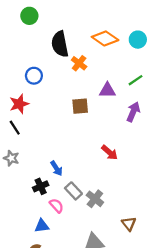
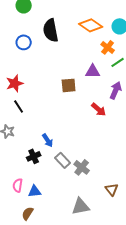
orange cross: (79, 63) -> (108, 47), moved
blue circle: (34, 76) -> (24, 42), moved
black line: (15, 128) -> (19, 106), moved
red arrow: (110, 152) -> (99, 109), moved
pink semicircle: (56, 206) -> (18, 185), moved, turned -128

